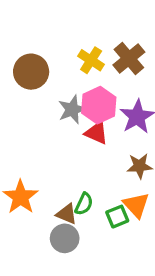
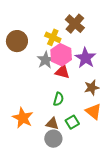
yellow cross: (91, 60) -> (53, 37), moved
green semicircle: (84, 204) -> (58, 99), moved
green square: (117, 217) -> (72, 122), moved

